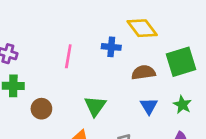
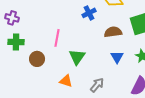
blue cross: (111, 47) -> (89, 13), turned -32
pink line: (68, 56) -> (57, 38), moved

